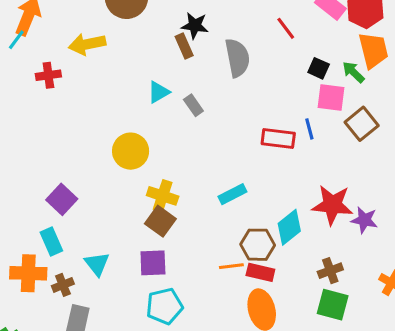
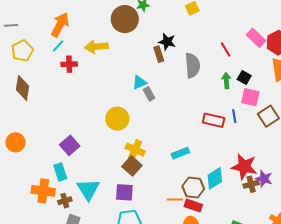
cyan line: (16, 40) -> (58, 46), moved
green arrow: (353, 72) -> (226, 80), moved, turned 35
gray rectangle: (193, 105) -> (149, 94), moved
cyan triangle: (97, 264) -> (88, 189), size x1.4
brown cross: (330, 271) -> (251, 184), moved

